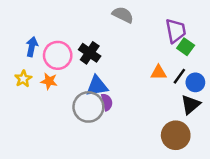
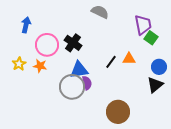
blue arrow: (32, 47) -> (26, 25), moved
black line: (179, 76) -> (111, 62), moved
brown circle: (176, 135) -> (118, 112), moved

